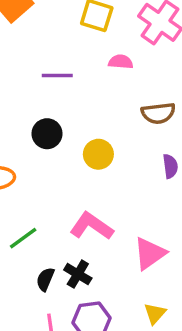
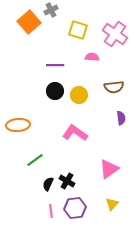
black circle: (47, 134) -> (55, 91), moved
yellow circle: (98, 154) -> (79, 95), moved
pink L-shape: (92, 226) -> (75, 133), moved

